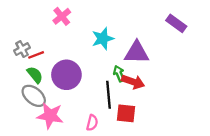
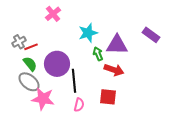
purple rectangle: (176, 23) -> (151, 35), moved
green arrow: (119, 74) -> (98, 54), moved
black line: (109, 95) -> (74, 81), moved

